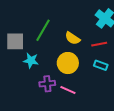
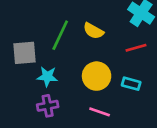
yellow semicircle: (72, 38) -> (93, 31), moved
cyan rectangle: (101, 65) -> (131, 84), moved
purple cross: (47, 84) -> (48, 106), moved

